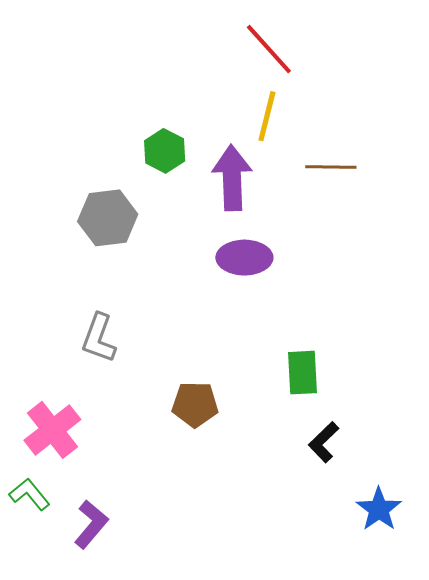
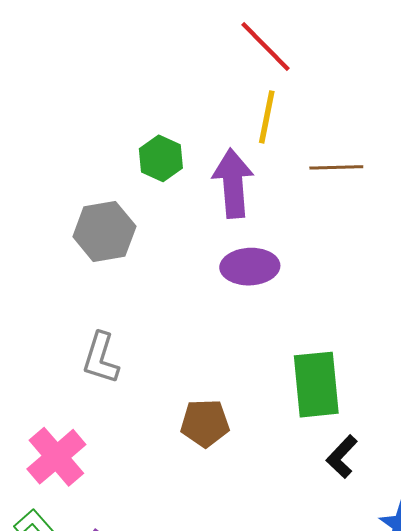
green rectangle: (302, 373) -> (316, 385), size x1.4

